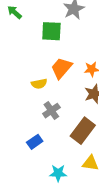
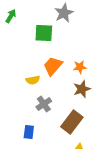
green arrow: (15, 12) -> (11, 16), turned 80
blue rectangle: (35, 142) -> (29, 132), turned -48

